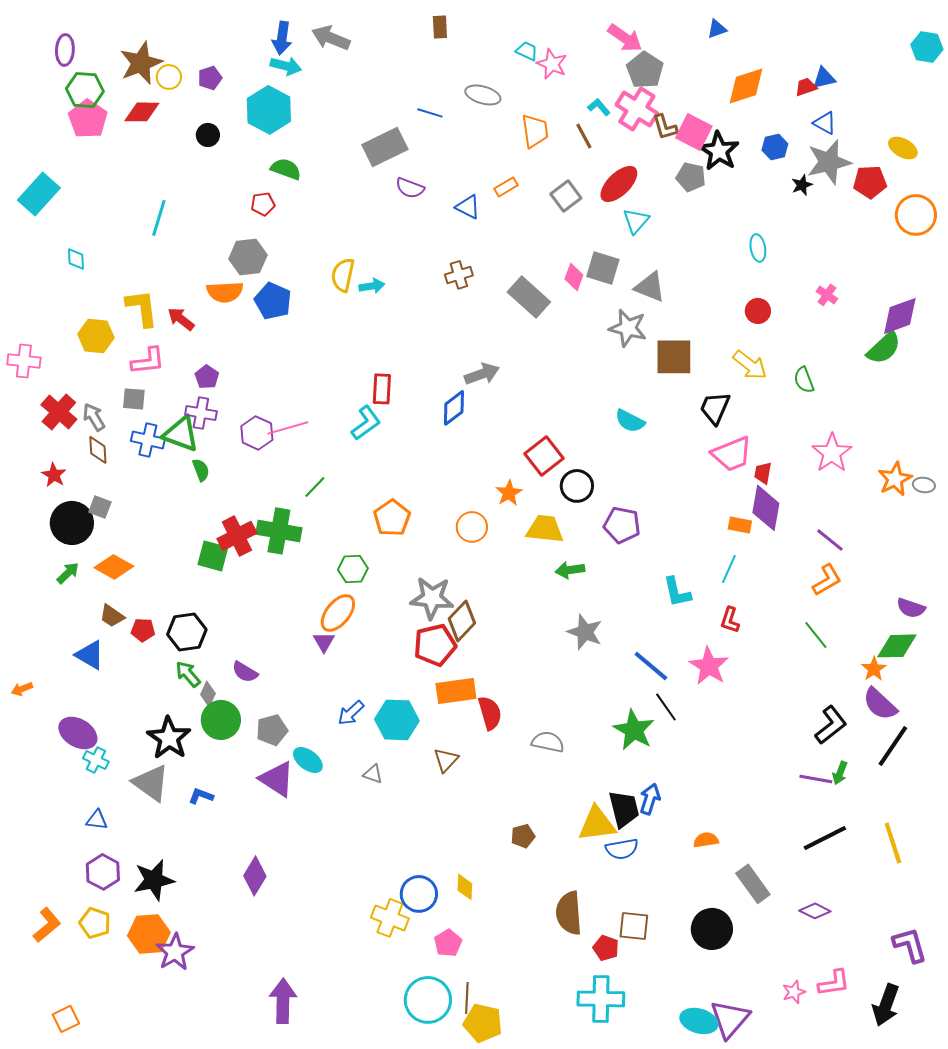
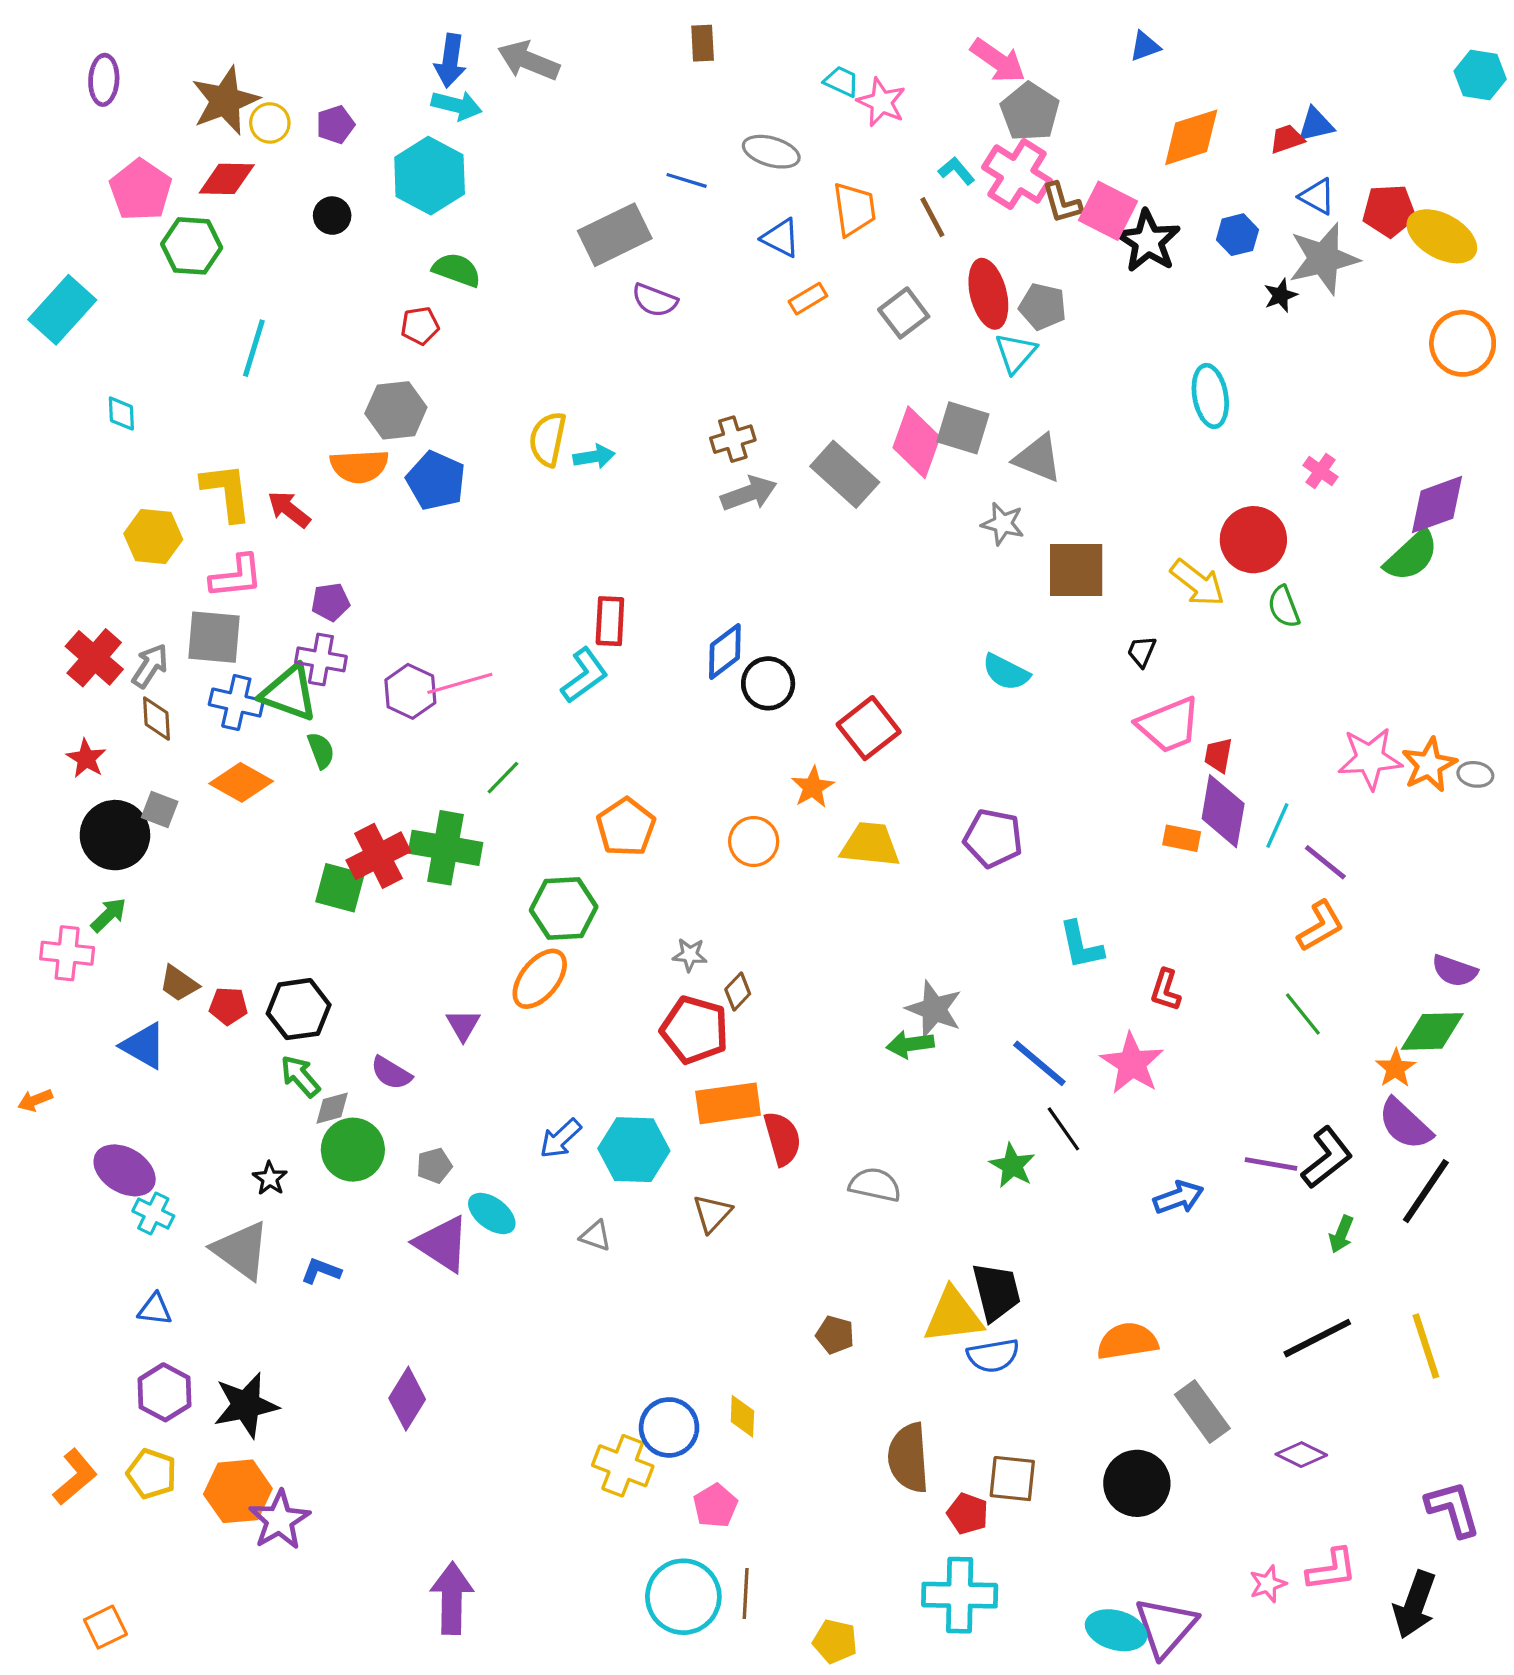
green hexagon: (85, 90) -> (192, 246), moved
yellow ellipse: (903, 148) -> (1442, 236), size x1.5
gray pentagon: (691, 177) -> (1043, 307), moved
red pentagon: (870, 182) -> (1389, 211), moved
red ellipse: (619, 184) -> (988, 294), turned -60
blue triangle: (468, 207) -> (781, 238), moved
cyan ellipse: (758, 248) -> (1210, 396), size x1.4
pink diamond: (574, 277) -> (917, 442), size x1.6
red circle: (758, 311) -> (1253, 540), moved, size x1.6
gray star: (628, 328) -> (1003, 524), size x0.7
pink cross: (24, 361) -> (67, 953), moved
gray arrow: (482, 374) -> (749, 493), moved
purple pentagon: (207, 377) -> (331, 602), turned 30
gray square: (134, 399) -> (214, 637), size x1.5
black trapezoid: (715, 408) -> (1142, 651), size x0.6
gray arrow: (94, 417) -> (150, 666), turned 64
pink star: (832, 453) -> (1370, 758), moved, turned 30
black circle: (577, 486) -> (768, 683), moved
orange diamond: (114, 567) -> (241, 782), moved
green hexagon: (353, 569) -> (564, 909), size x1.4
cyan line: (729, 569) -> (1277, 825), moved
green arrow: (570, 570) -> (910, 1044), moved
gray star: (432, 598) -> (690, 955), size x0.5
brown diamond: (462, 621) -> (738, 992), size x0.6
purple triangle: (324, 642) -> (463, 1025), moved
red pentagon: (435, 645) -> (695, 1030), turned 30
gray diamond: (208, 694) -> (332, 1108), turned 50
gray pentagon: (272, 730) -> (434, 1166), size x0.7
green star: (634, 730) -> (1012, 1166), size x0.7
black star: (169, 738) -> (270, 1178), size x0.5
purple line: (816, 779) -> (1271, 1164), moved
blue arrow: (650, 799) -> (1178, 1198), moved, turned 52
brown pentagon: (523, 836) -> (835, 1335), turned 30
orange semicircle: (706, 840) -> (1127, 1341), size x1.5
yellow pentagon: (483, 1023) -> (835, 1641), moved, size x0.7

